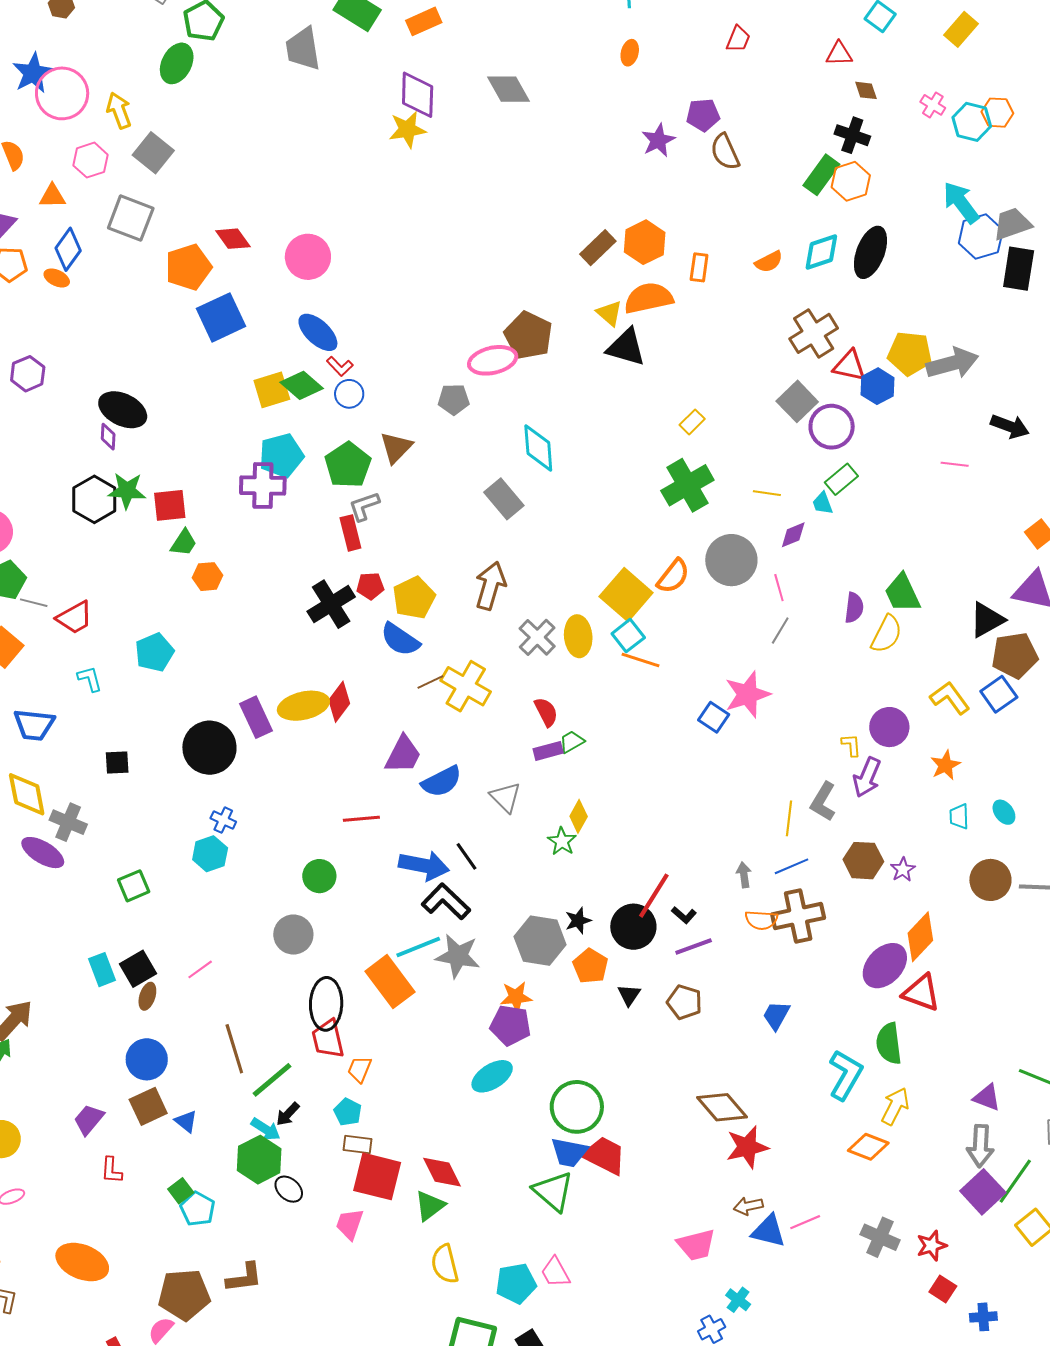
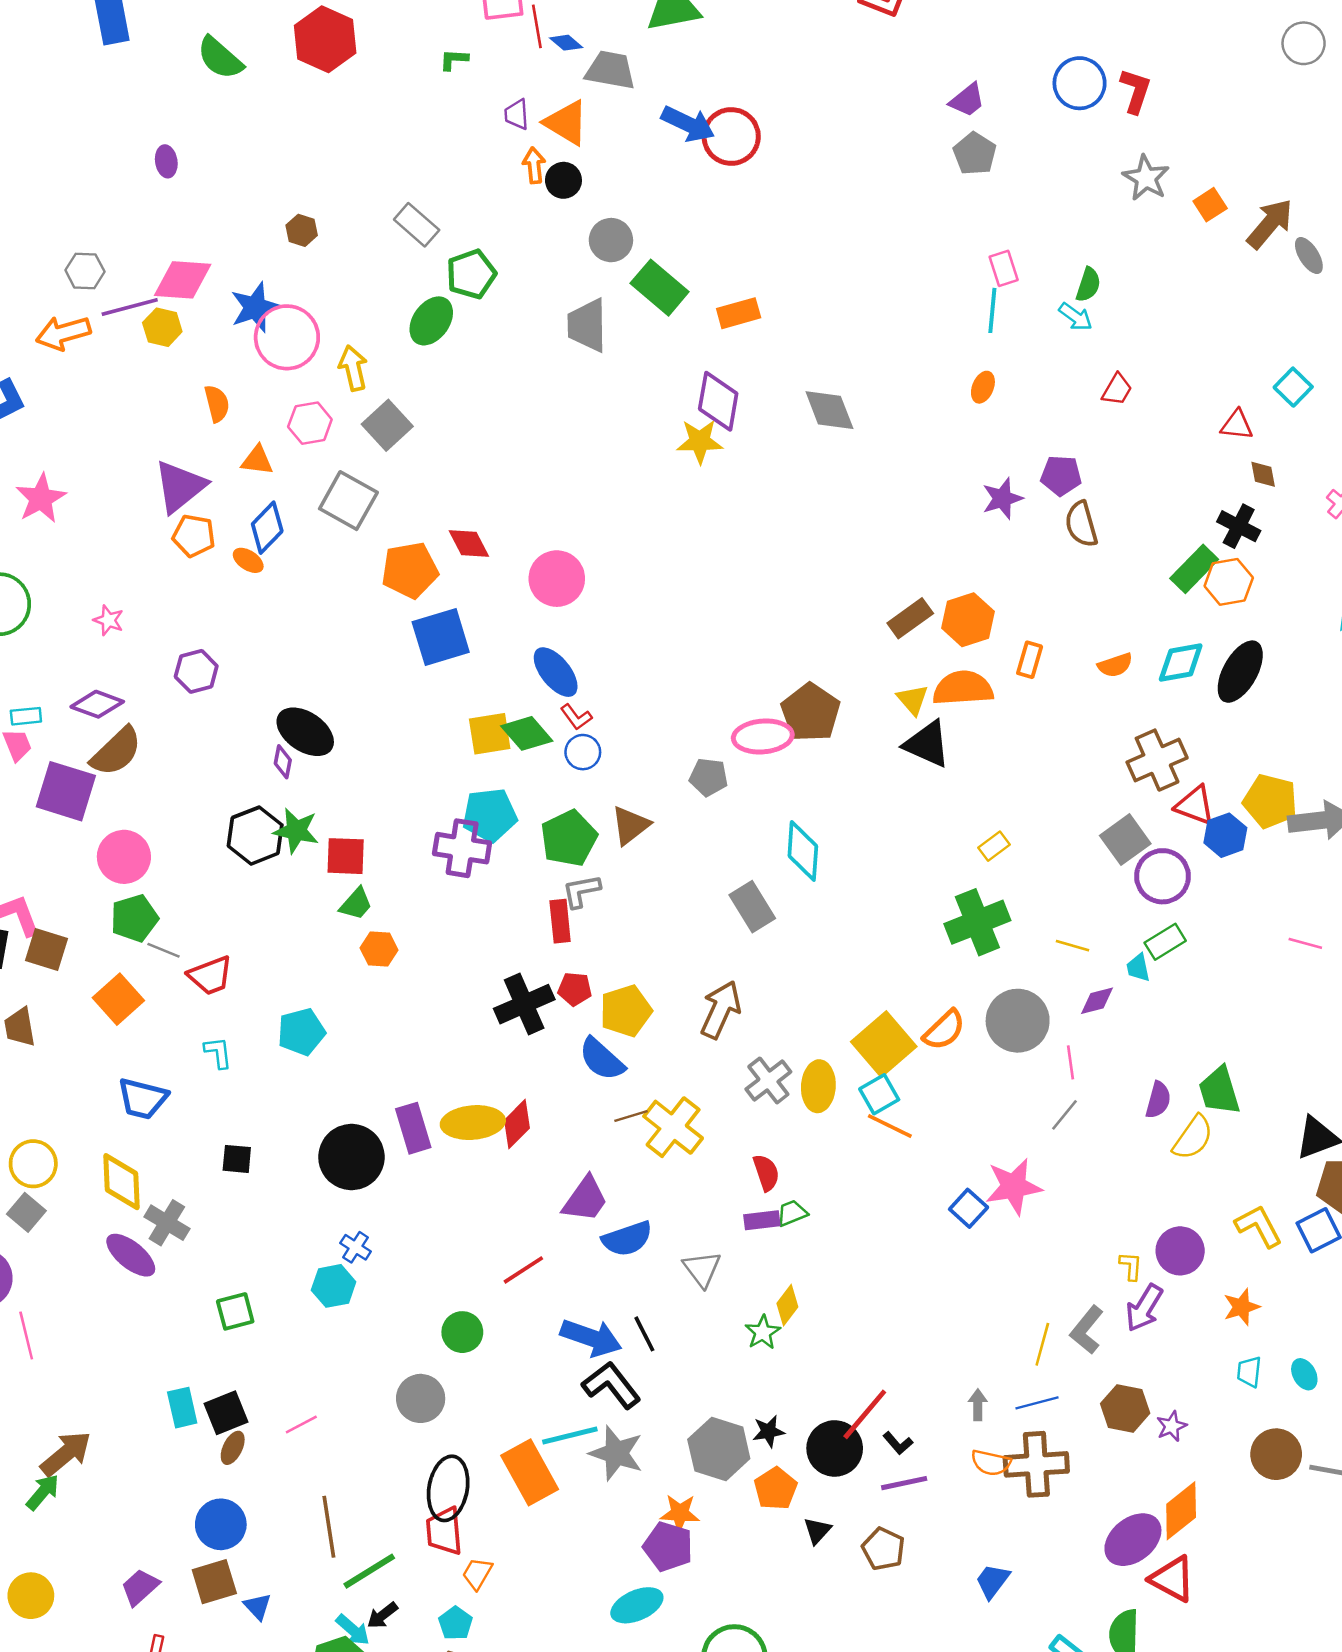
red line: (361, 819) -> (523, 1270), turned -36

